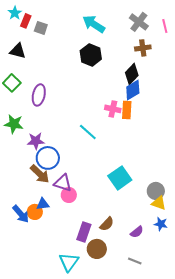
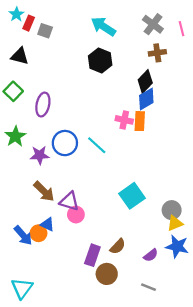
green star: (14, 124) -> (15, 136), turned 30
blue circle: (48, 158) -> (65, 143), moved
yellow triangle: (159, 203) -> (175, 223), turned -42
blue triangle: (43, 204) -> (47, 224), turned 32
blue star: (161, 224) -> (177, 246), size x1.5
cyan triangle: (69, 262) -> (22, 288), moved

